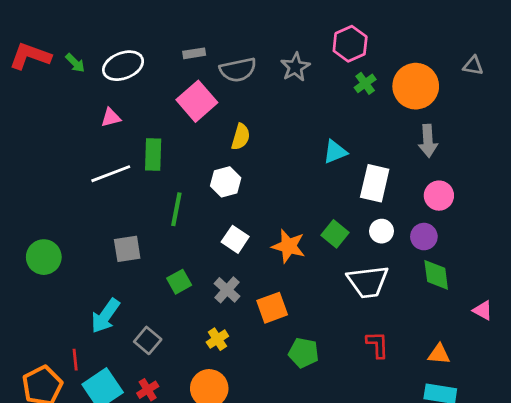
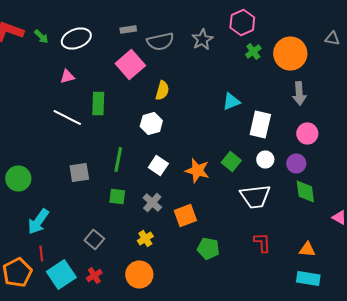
white line: (111, 174) -> (67, 118), turned 48
green line: (176, 209) -> (118, 160), moved
green square: (179, 282) -> (117, 196), turned 36
cyan arrow: (105, 316) -> (38, 222), moved

